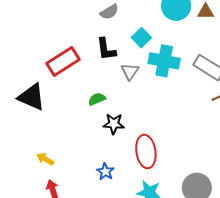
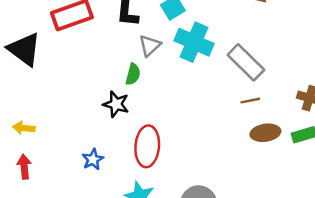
green semicircle: (97, 99) -> (133, 74), moved, turned 114
yellow arrow: (45, 159) -> (24, 128), turned -36

